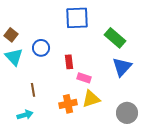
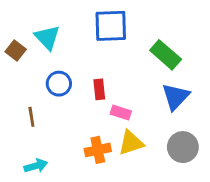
blue circle: (41, 48) -> (59, 84), moved
cyan triangle: (14, 57) -> (47, 37), moved
brown line: (33, 90) -> (31, 117), moved
gray circle: (127, 113) -> (183, 147), moved

